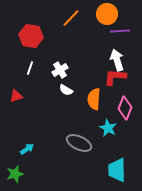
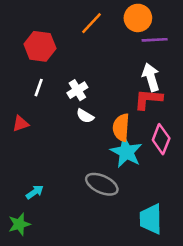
cyan star: (108, 128) -> (126, 152), moved, size x1.4

